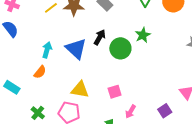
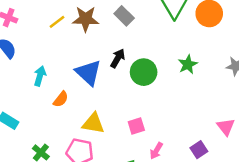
green star: (143, 35) -> (188, 64), moved
cyan arrow: (47, 50) -> (40, 76), moved
orange semicircle: (40, 72) -> (61, 99), moved

